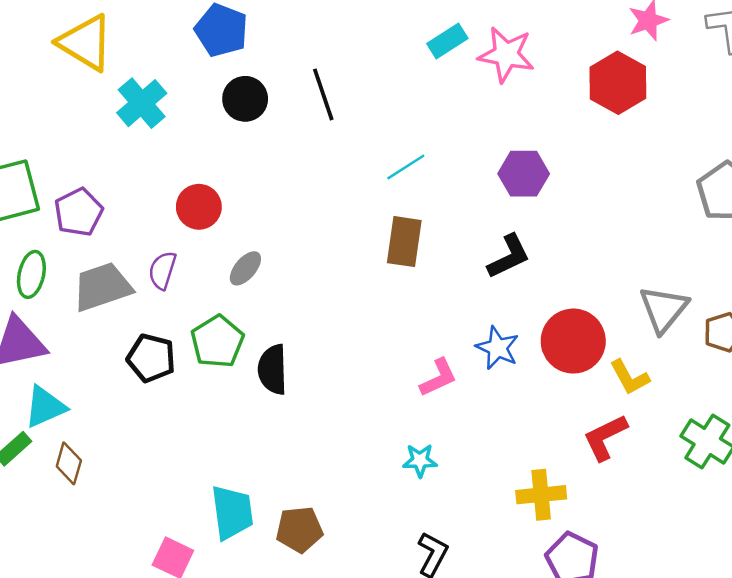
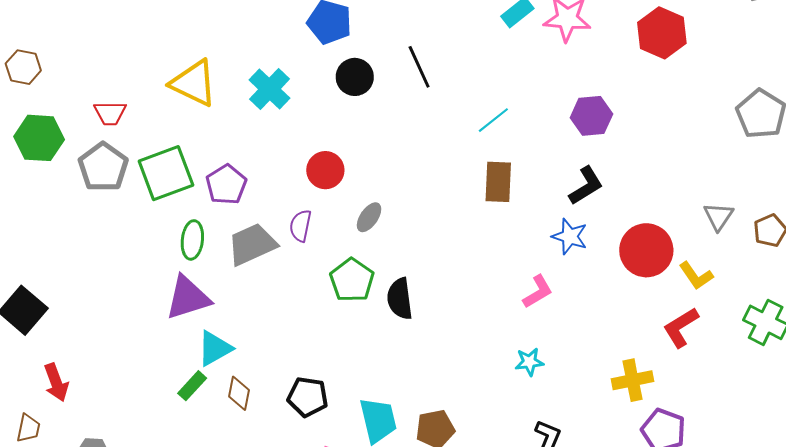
yellow triangle: (86, 43) -> (194, 83), moved
gray triangle: (664, 309) -> (718, 216), size x0.7
blue star: (497, 348) -> (570, 236), moved
black pentagon: (151, 358) -> (308, 397), moved

